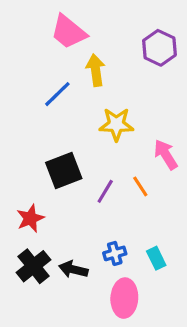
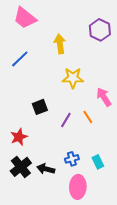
pink trapezoid: (69, 32) -> (25, 18), moved
blue line: (57, 94) -> (20, 59), moved
black square: (64, 171) -> (40, 107), size x0.7

